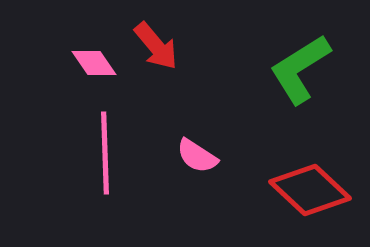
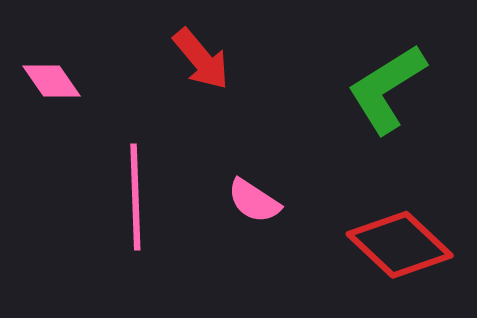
pink diamond: (94, 63) -> (52, 81), moved

